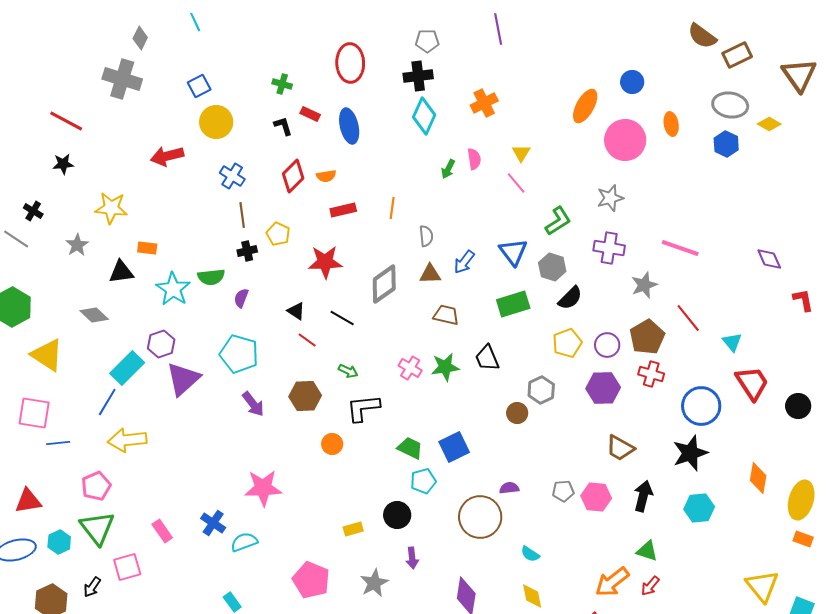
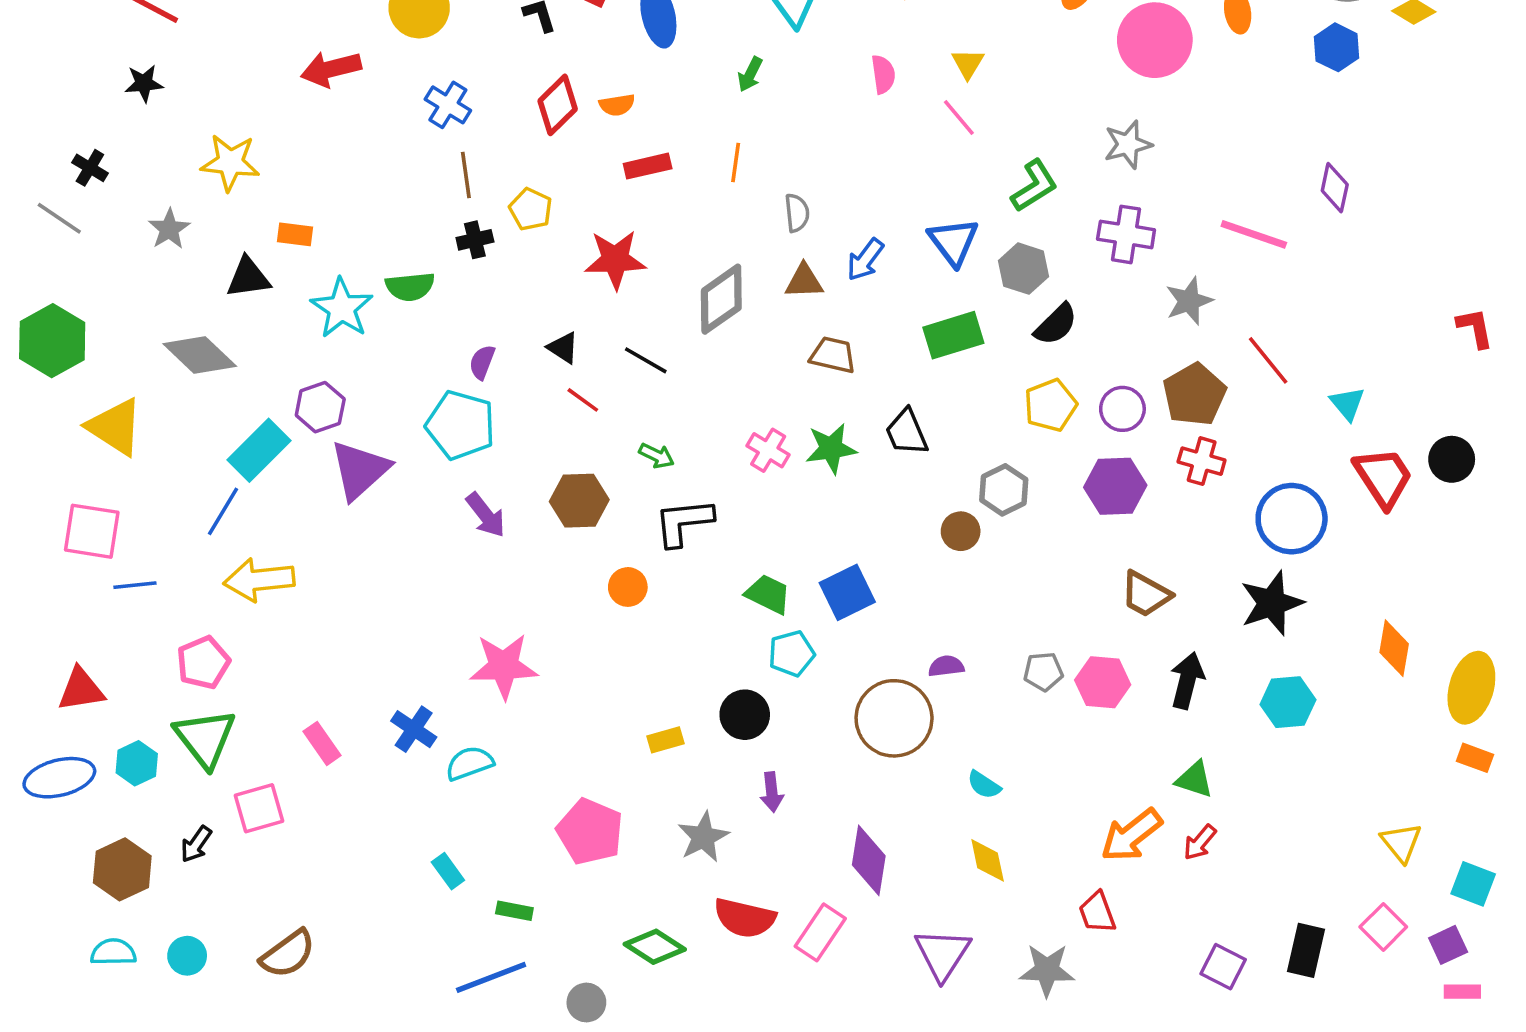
green arrow: (448, 169) -> (750, 74), moved
purple diamond: (769, 259) -> (1335, 188), moved, turned 36
purple semicircle: (241, 298) -> (482, 362), moved
gray diamond: (94, 315) -> (200, 355), size x1.4
black circle: (798, 406) -> (1452, 459), moved
yellow triangle: (762, 586) -> (1401, 842), size x0.7

